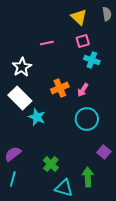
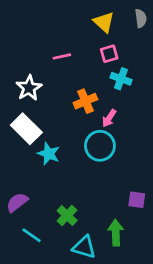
orange cross: (60, 88) -> (85, 101), moved
cyan circle: (87, 119) -> (100, 146), moved
purple square: (104, 152) -> (137, 200), turned -32
cyan line: (13, 179) -> (32, 235), moved, turned -70

